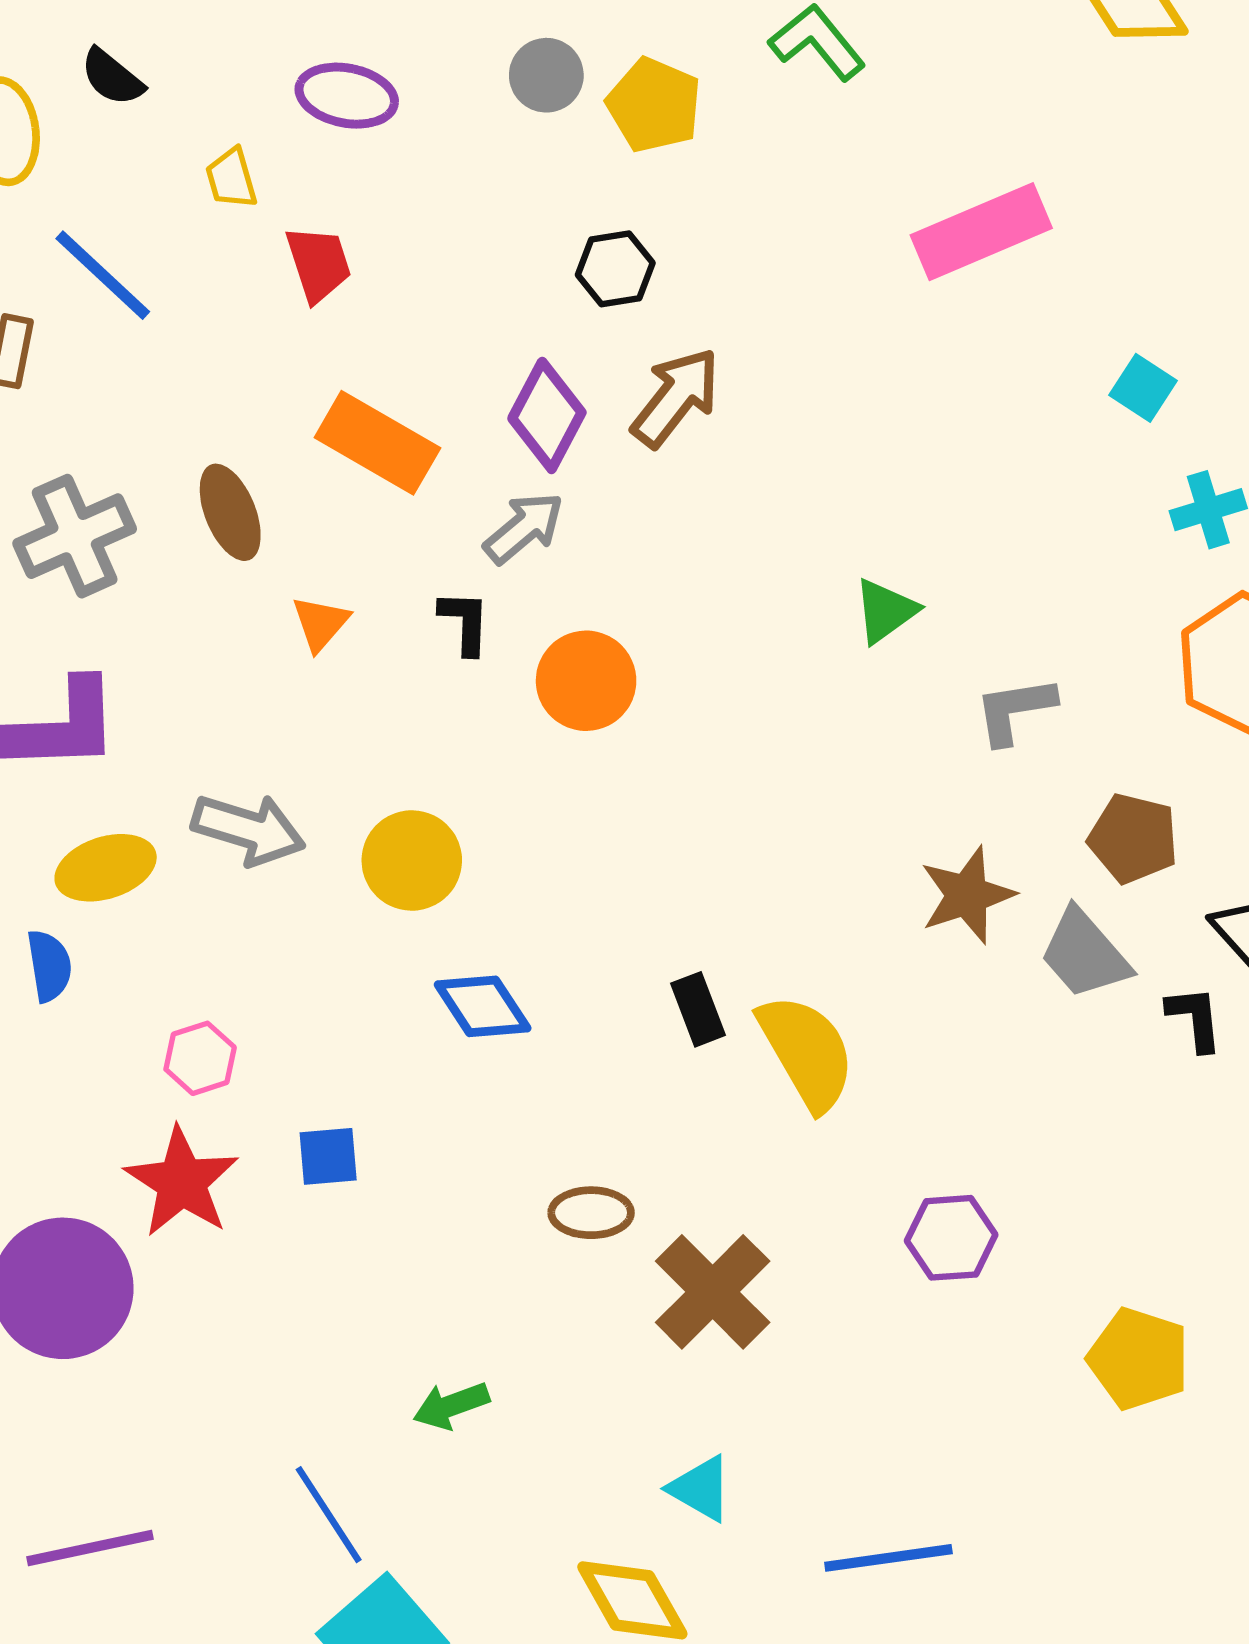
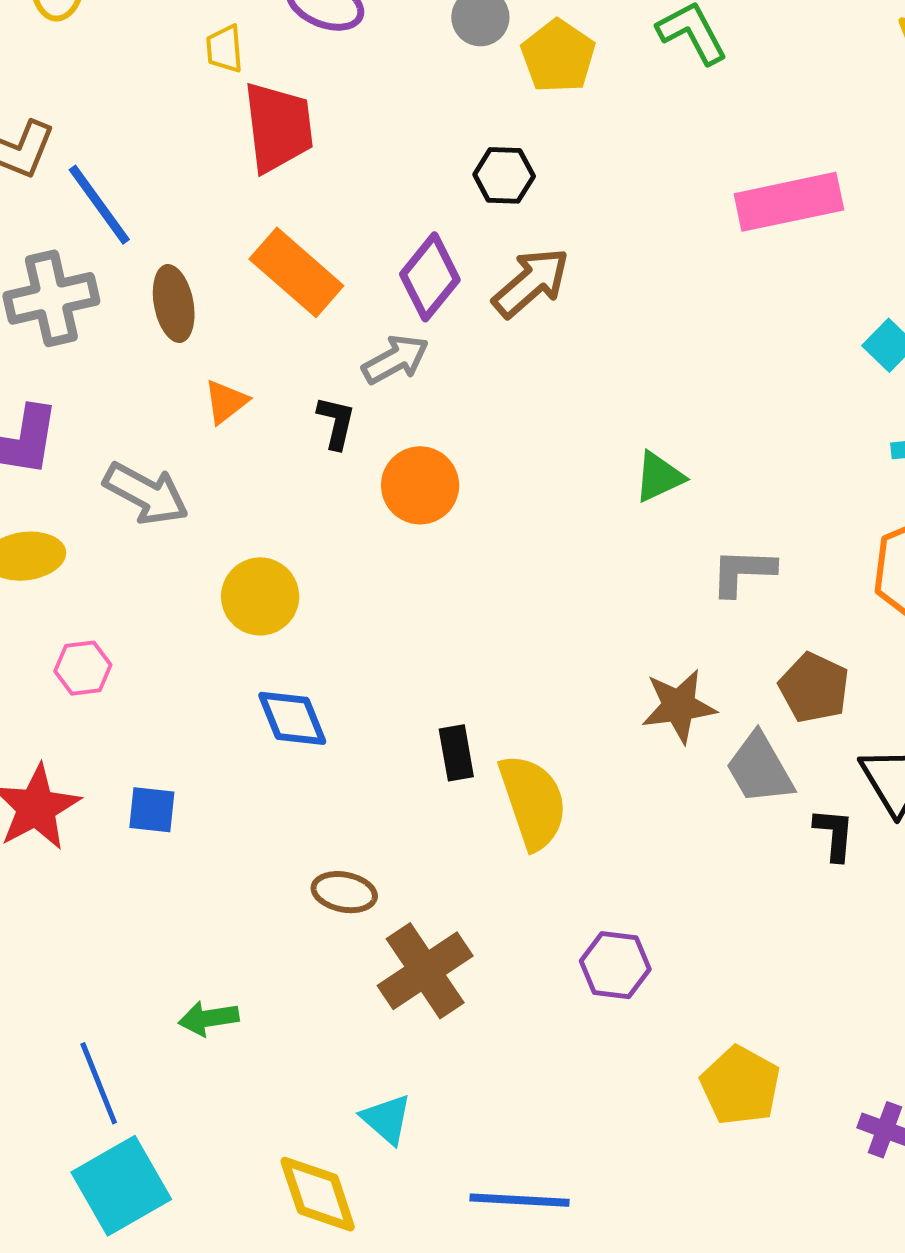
red trapezoid: (318, 264) -> (278, 127), size x1.5
blue line: (103, 275) -> (99, 205), moved
gray arrow: (248, 829) -> (146, 494), moved
pink hexagon: (200, 1058) -> (83, 668), moved

